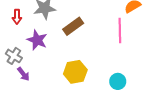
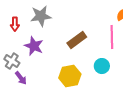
brown rectangle: (73, 26) -> (77, 40), moved
cyan circle: (118, 81) -> (102, 66), moved

